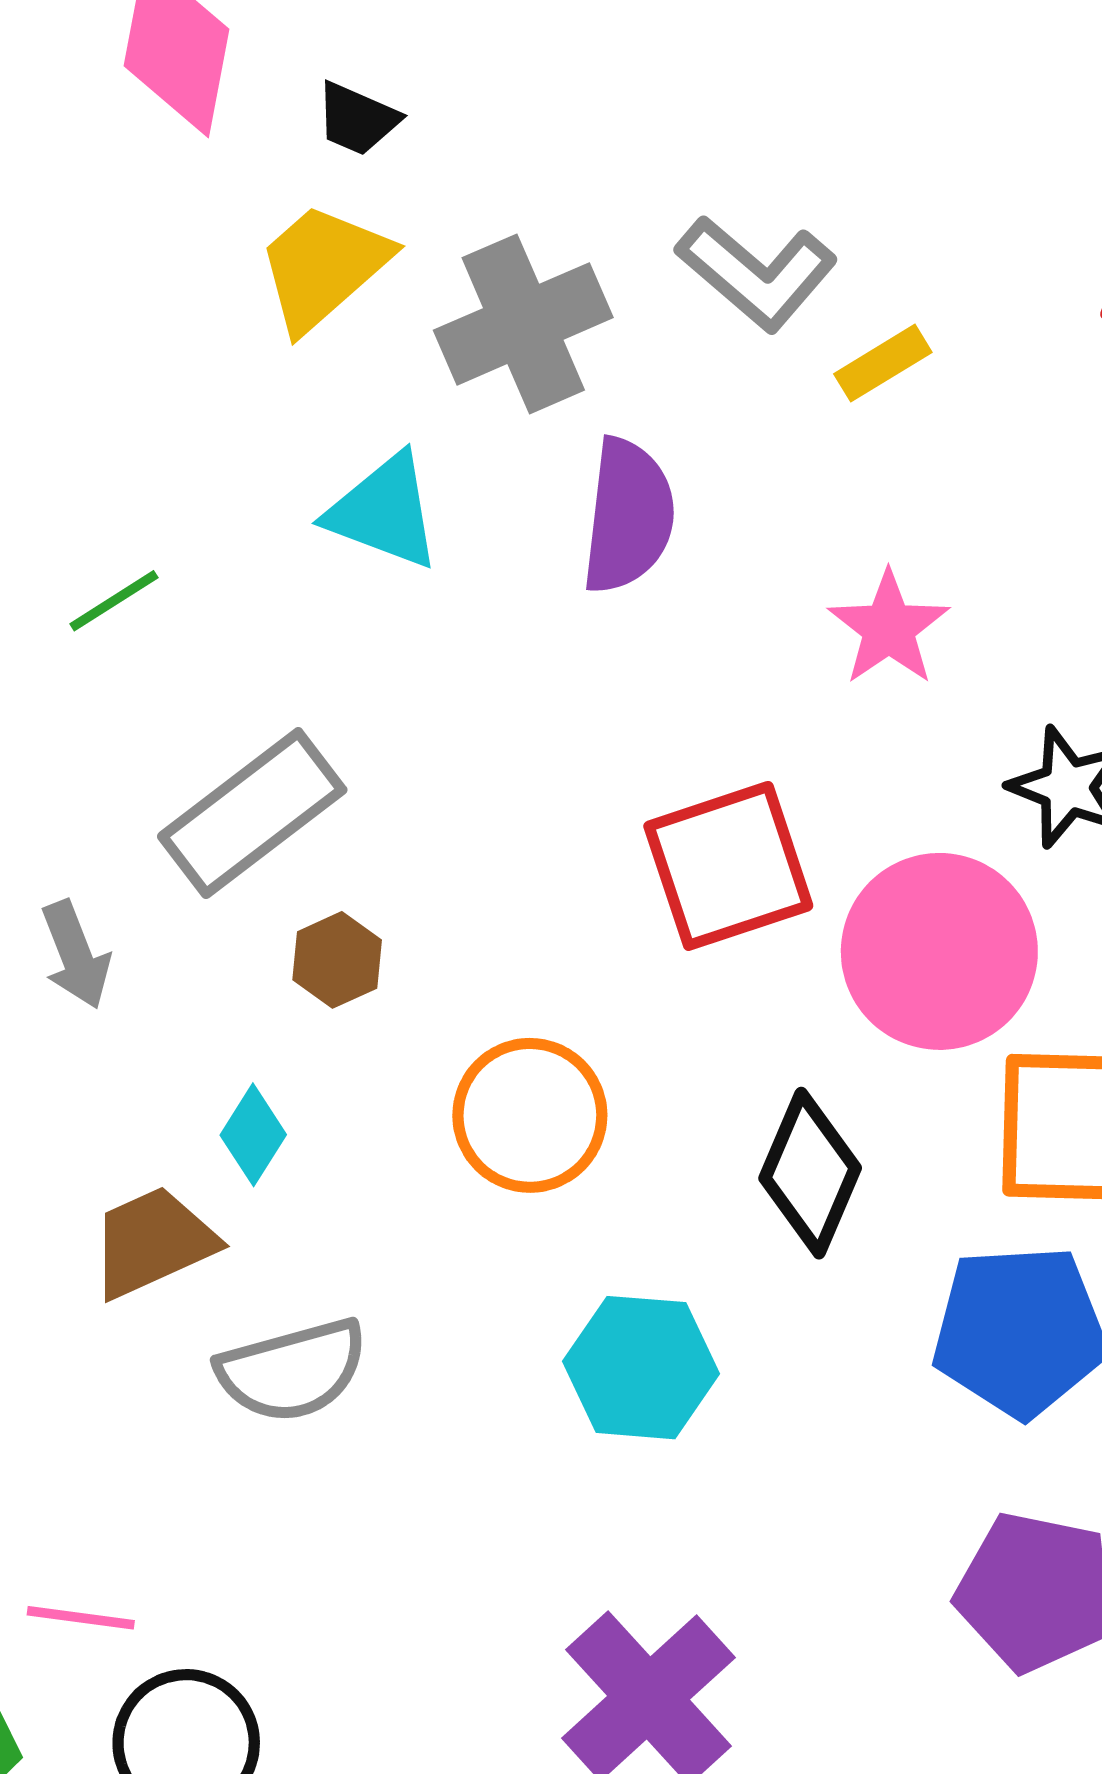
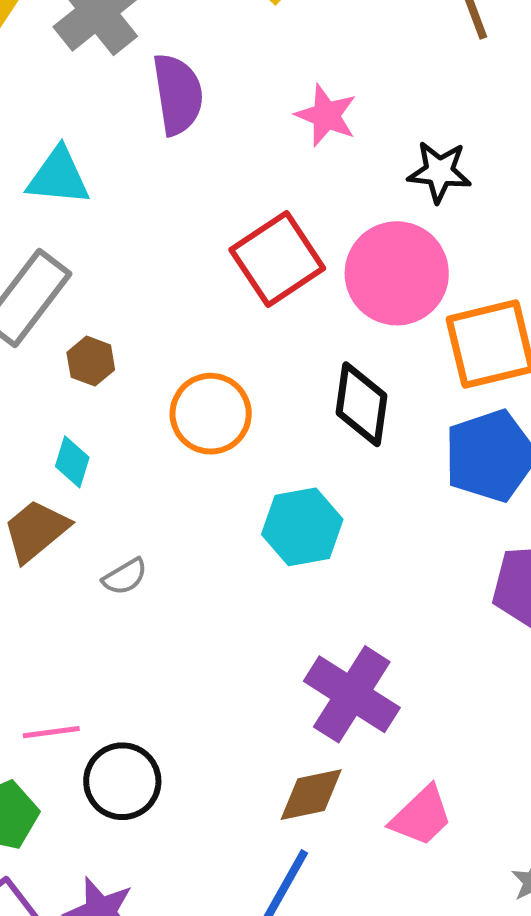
cyan triangle: (384, 511) -> (58, 177), moved
gray semicircle: (292, 1370) -> (125, 577), size x0.6

